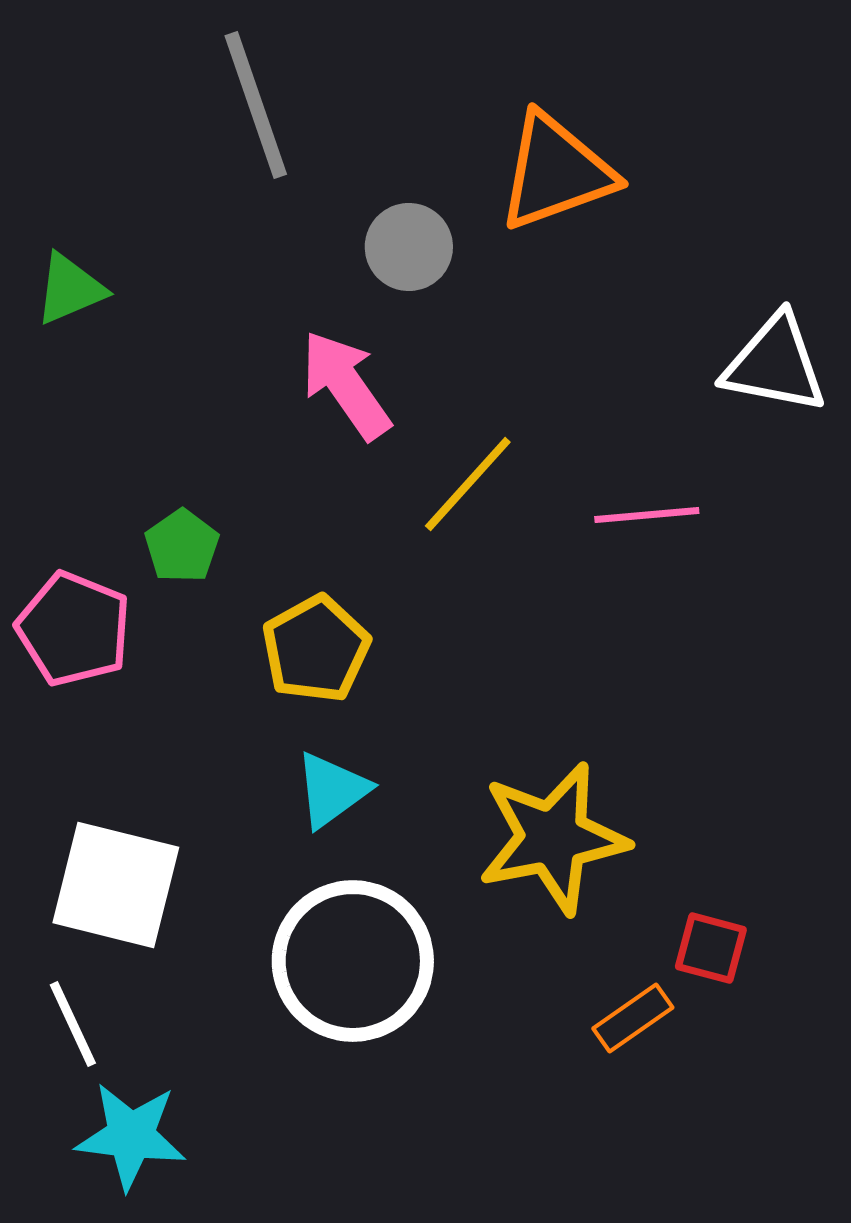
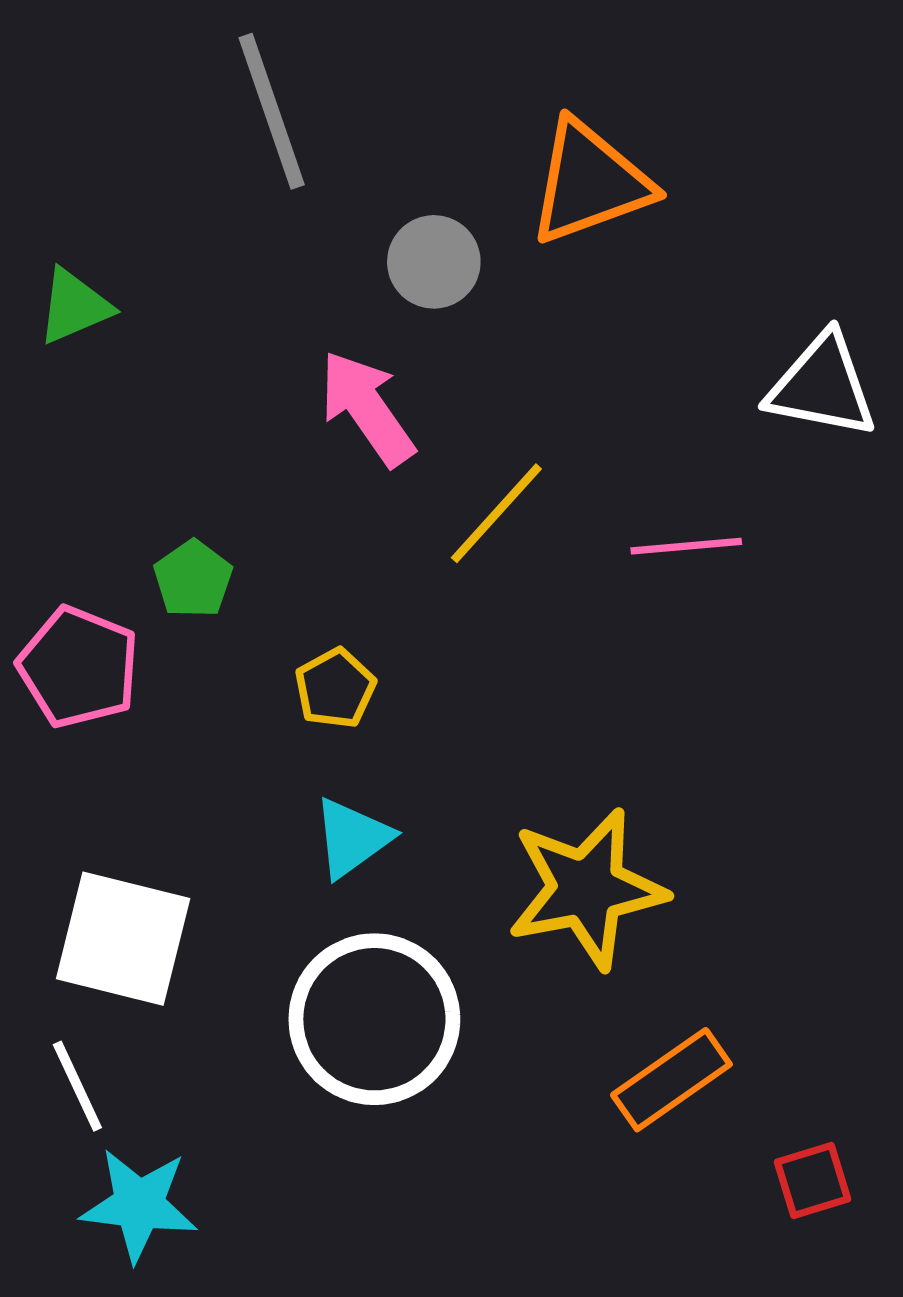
yellow pentagon: (316, 649) -> (335, 688), size x0.7
red square: (711, 948) -> (812, 1180), moved, turned -32
orange rectangle: (633, 1018) -> (671, 1080), size x1.4

